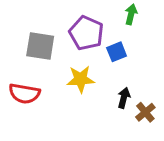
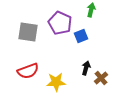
yellow star: (81, 79) -> (56, 82), moved
red semicircle: (24, 94) -> (28, 71), moved, turned -30

